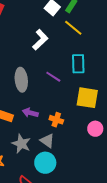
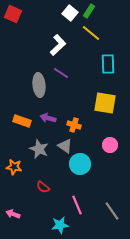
cyan rectangle: (78, 64) -> (108, 64), moved
purple line: (53, 77) -> (61, 73), moved
pink circle: (95, 129) -> (110, 145), moved
cyan circle: (45, 163) -> (80, 164), moved

